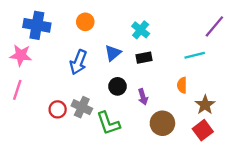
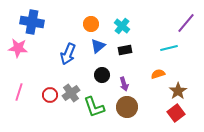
orange circle: (85, 22) -> (91, 24), moved
orange semicircle: (182, 85) -> (158, 74), turned 72
pink line: (17, 90) -> (19, 92), moved
gray cross: (82, 107) -> (71, 93), turned 30
brown circle: (162, 123) -> (127, 107), moved

